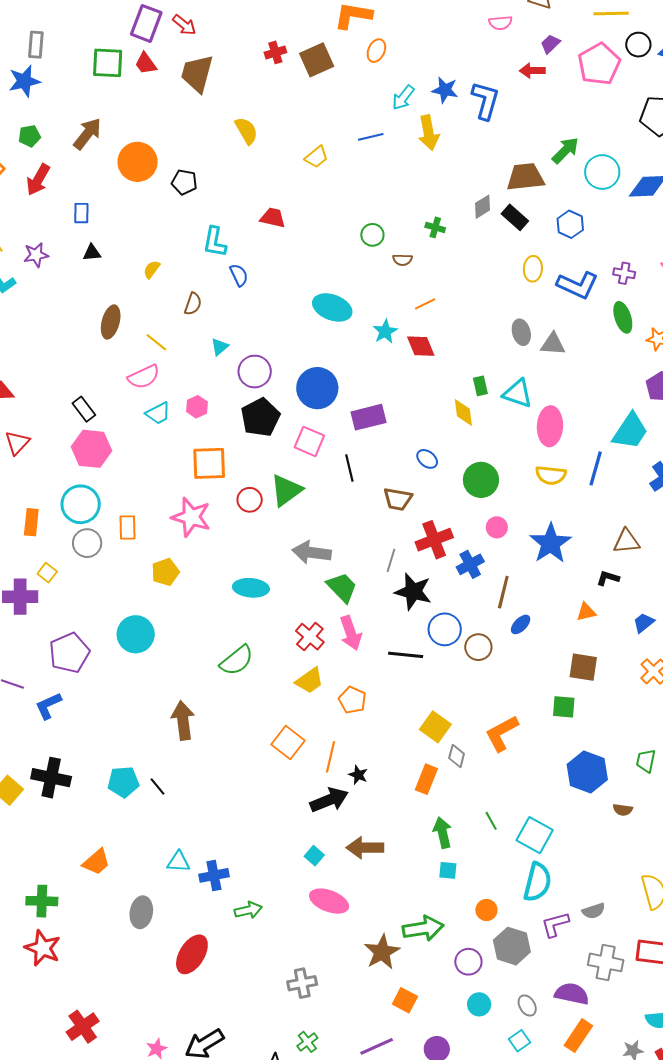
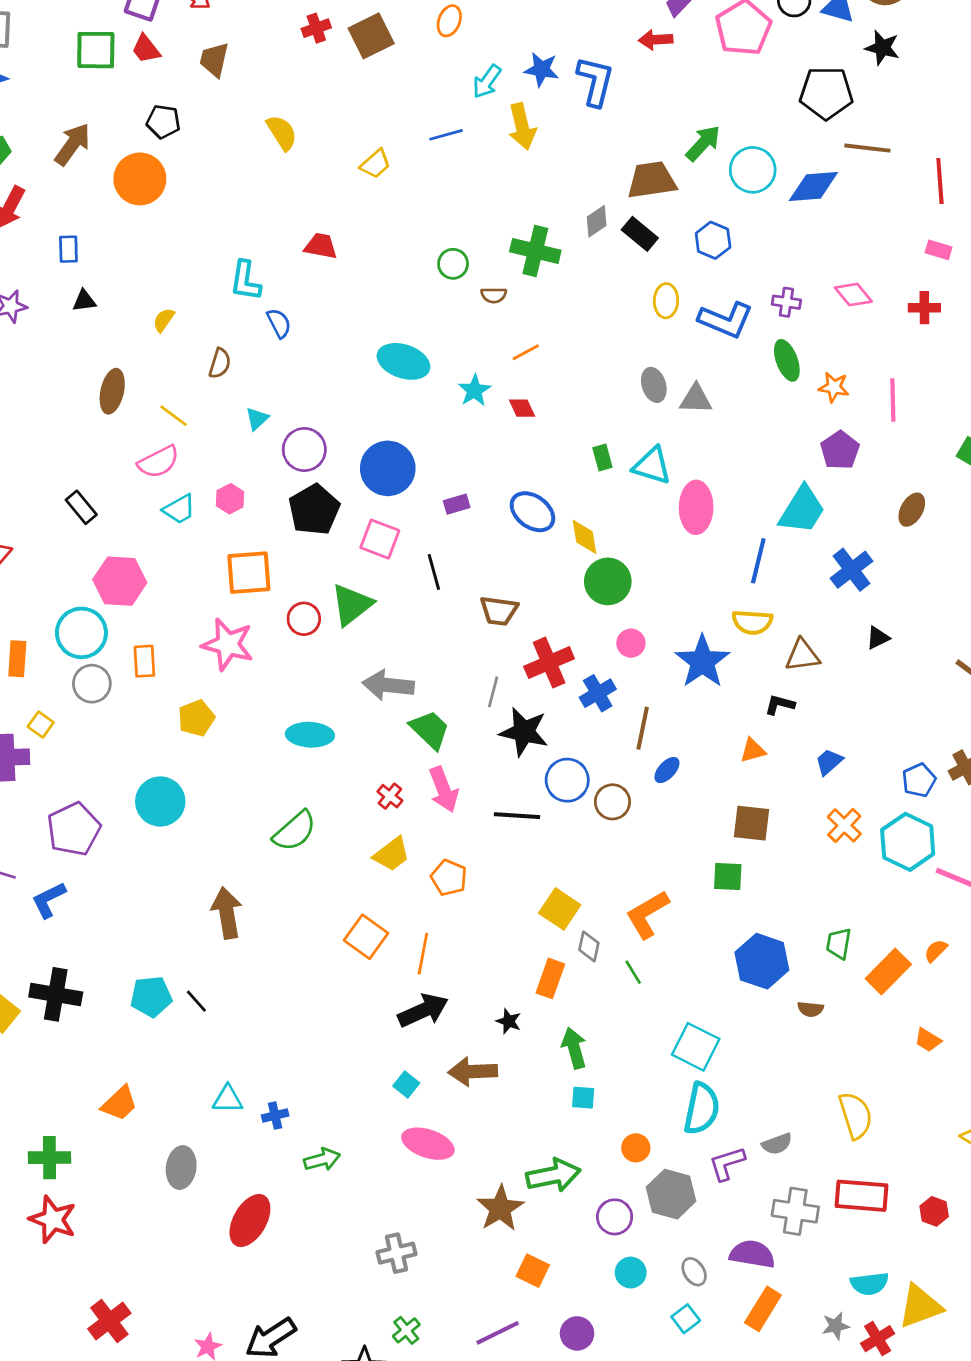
brown trapezoid: (197, 73) -> (214, 60), size x0.7
black pentagon: (184, 182) -> (163, 122), moved
green cross: (435, 227) -> (535, 251), size x1.8
red diamond: (421, 346) -> (522, 408), size x0.7
yellow diamond: (463, 413) -> (585, 537), moved
purple rectangle: (368, 417) -> (457, 504), size x0.6
pink hexagon: (91, 449) -> (120, 581), moved
blue ellipse: (427, 459) -> (532, 512), moved, size x1.6
yellow semicircle: (551, 475) -> (752, 622), moved
red cross: (310, 637) -> (390, 796), size x0.7
black star: (358, 775) -> (509, 1021), moved
green line: (491, 821) -> (633, 972), moved
blue cross: (214, 875) -> (275, 1115), size x0.7

